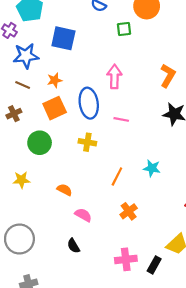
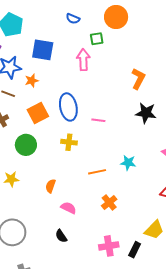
pink arrow: (114, 77) -> (83, 60), moved
orange star: (55, 80) -> (32, 81), moved
orange line: (117, 177) -> (97, 172), turned 54
orange semicircle: (64, 190) -> (51, 186), turned -96

